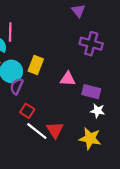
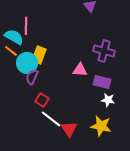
purple cross: (91, 44) -> (104, 51), moved
yellow rectangle: (36, 65) -> (39, 55), moved
red triangle: (55, 130) -> (69, 129), moved

